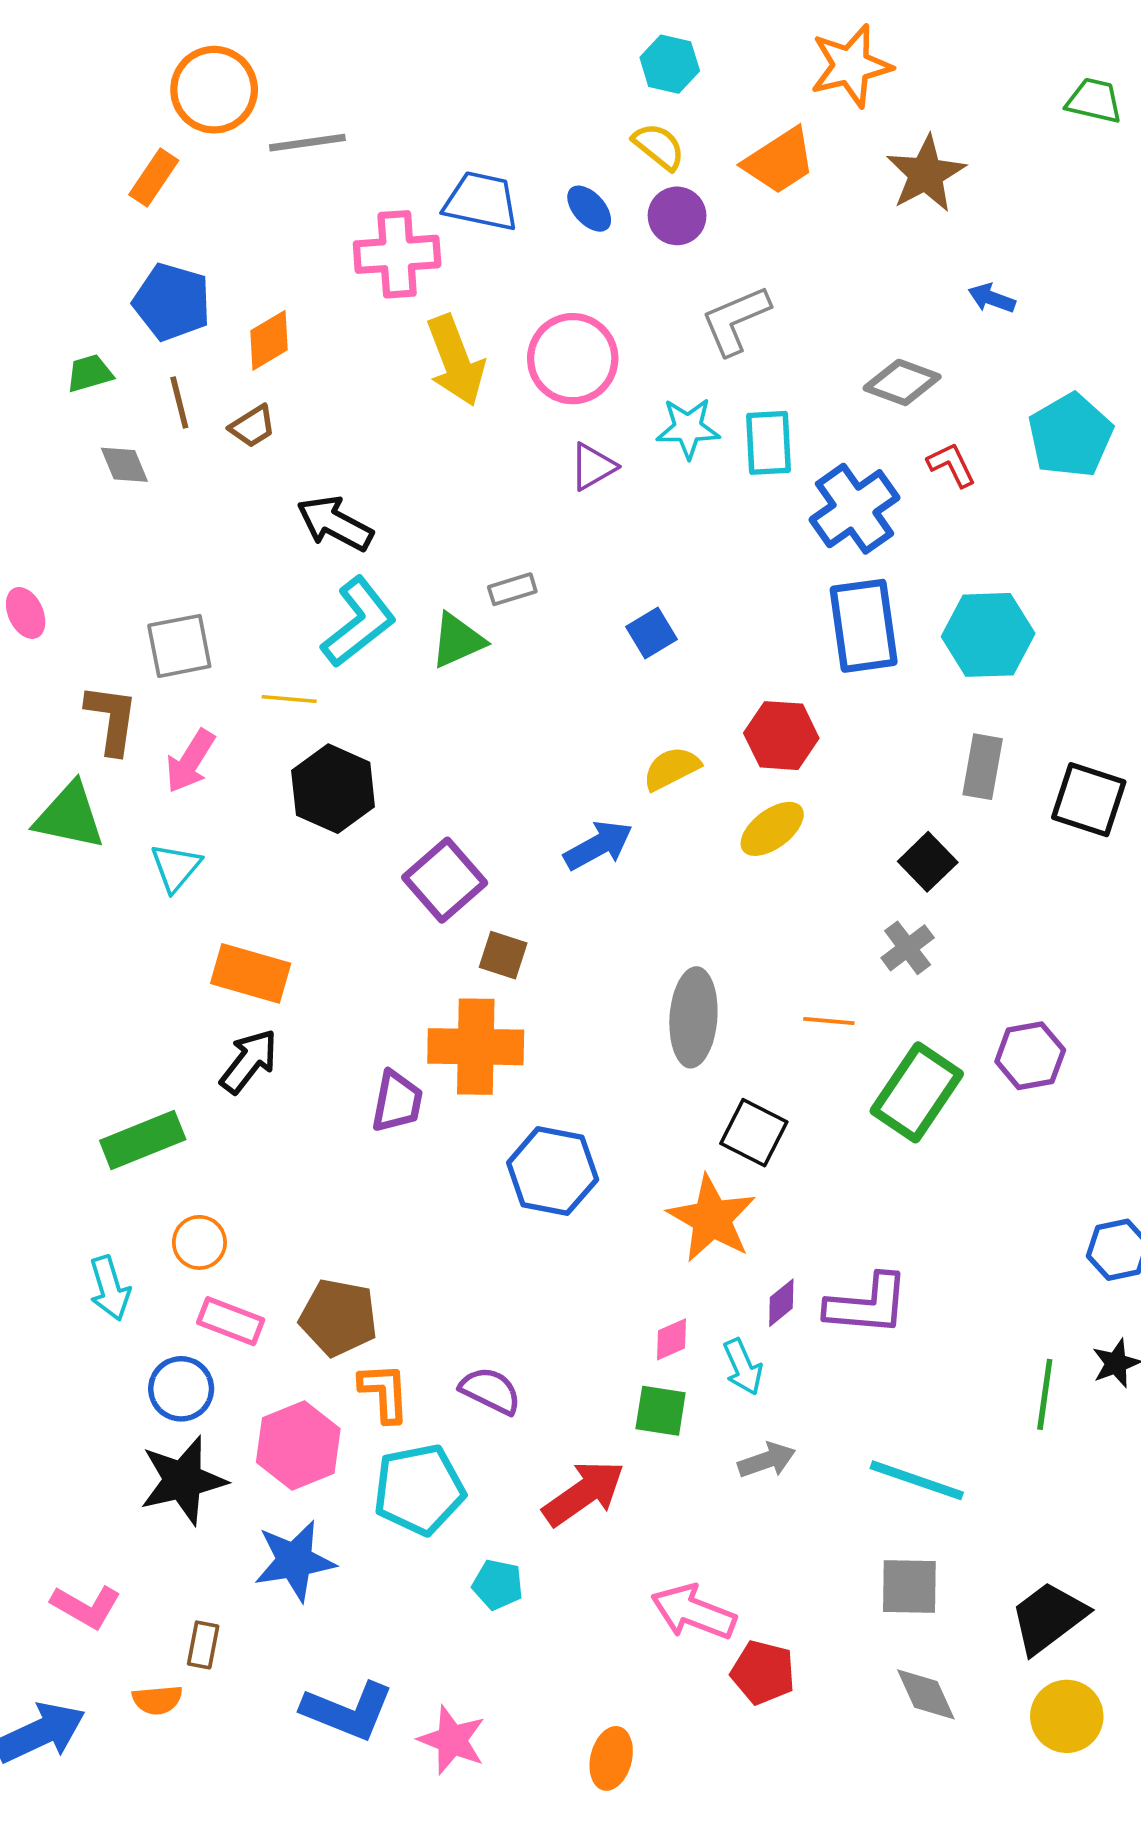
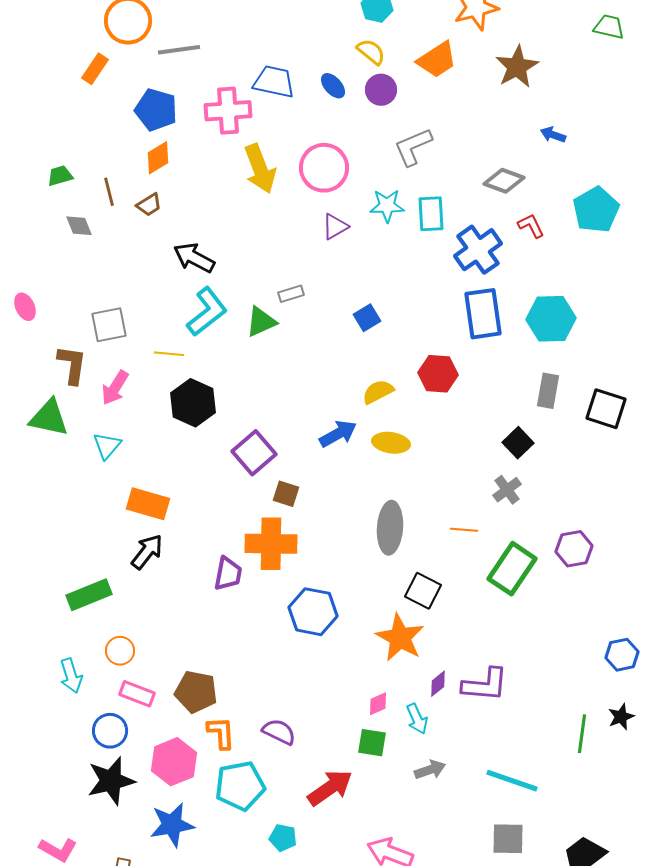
blue pentagon: (172, 302) -> (156, 110), moved
yellow ellipse: (772, 829) -> (391, 443), moved, turned 45

